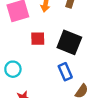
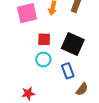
cyan circle: (13, 69) -> (43, 59), moved

